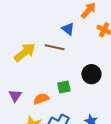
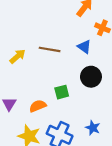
blue triangle: (68, 29) -> (84, 47), moved
yellow arrow: (25, 52) -> (17, 56), size x0.7

